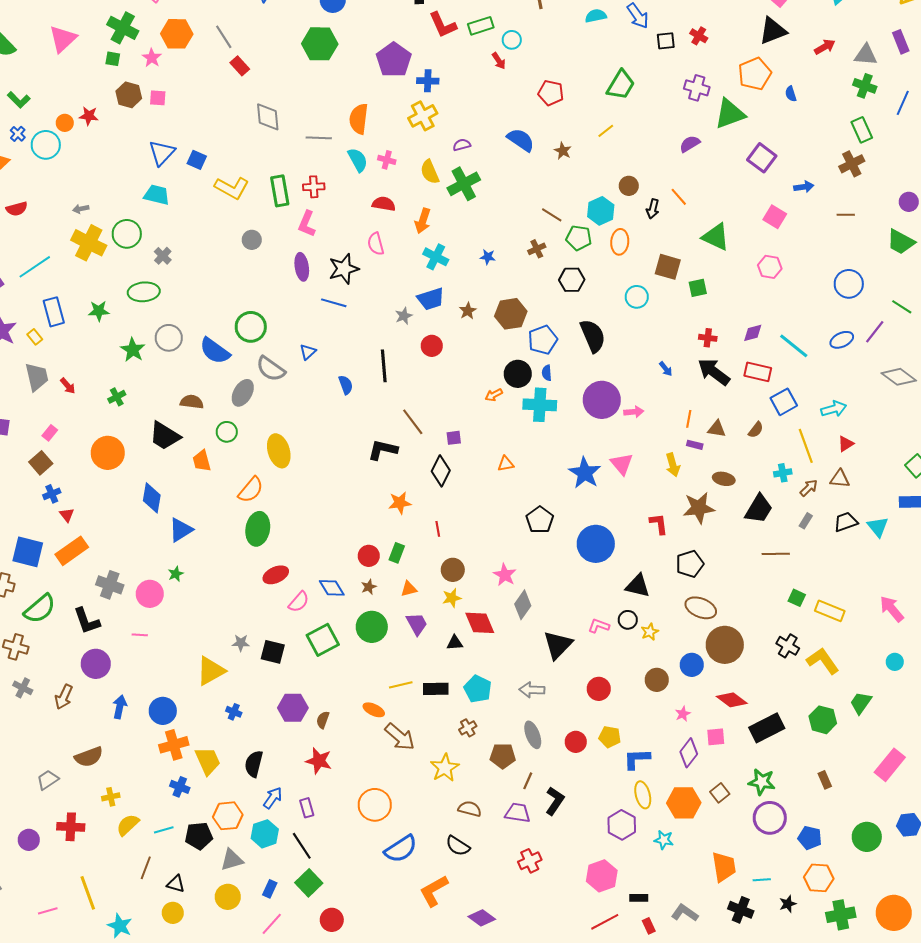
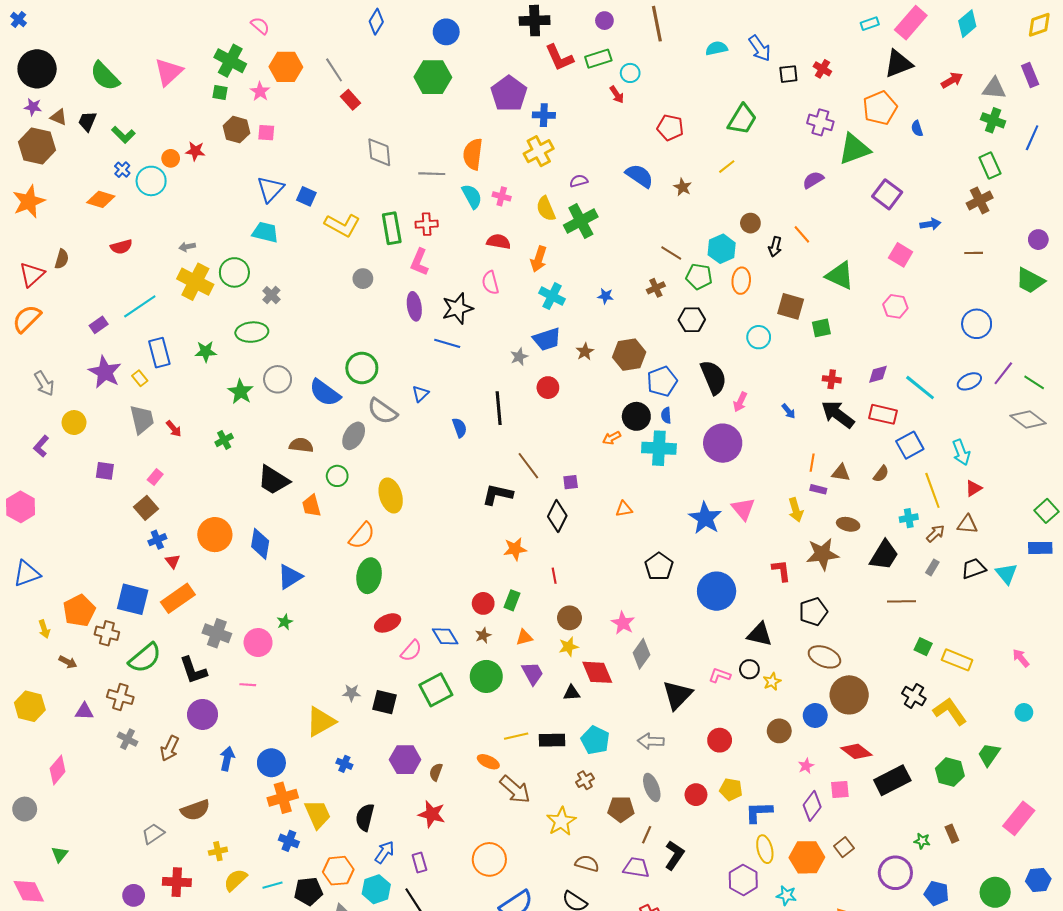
green line: (902, 307) -> (1034, 382), moved
cyan arrow: (834, 409) -> (961, 452), turned 85
pink arrow: (634, 412) -> (740, 402), moved, turned 120
orange circle: (108, 453) -> (215, 535), moved
pink arrow: (892, 609) -> (1021, 658), size x0.7
green star: (762, 782) -> (922, 841), moved, size x0.6

